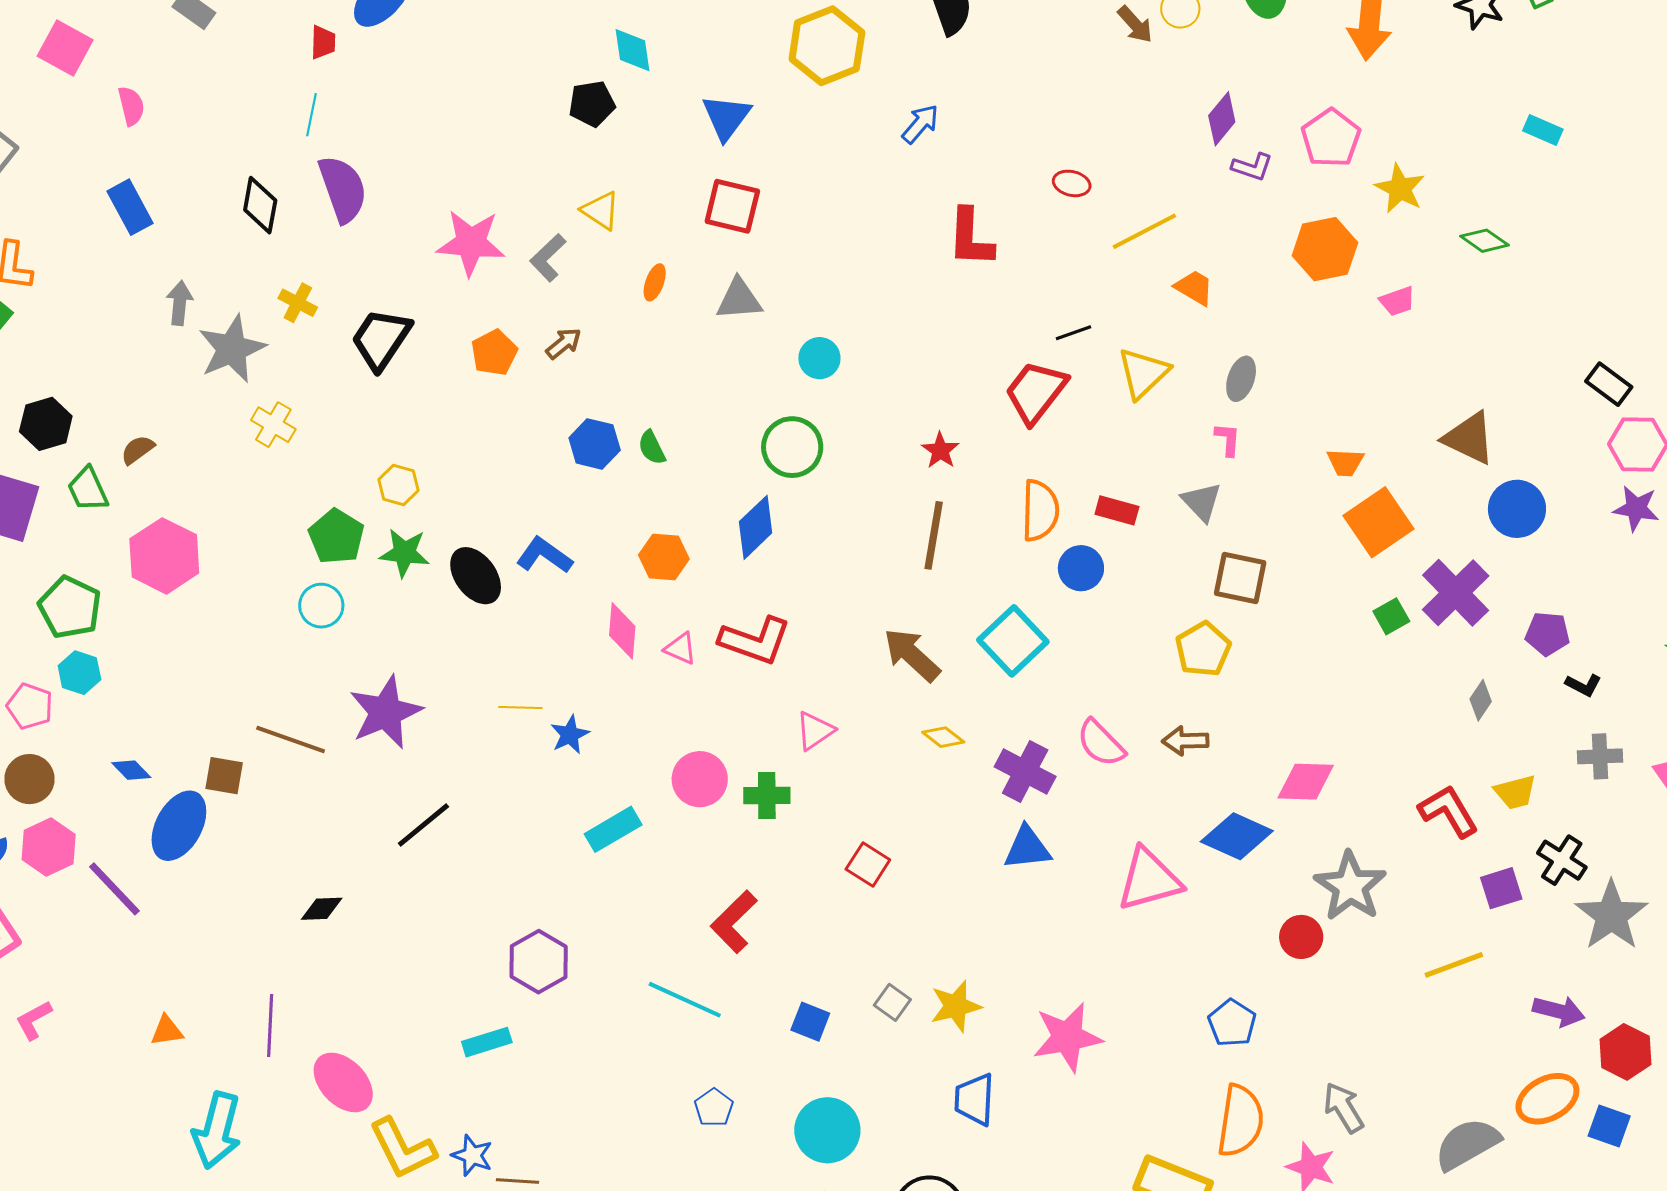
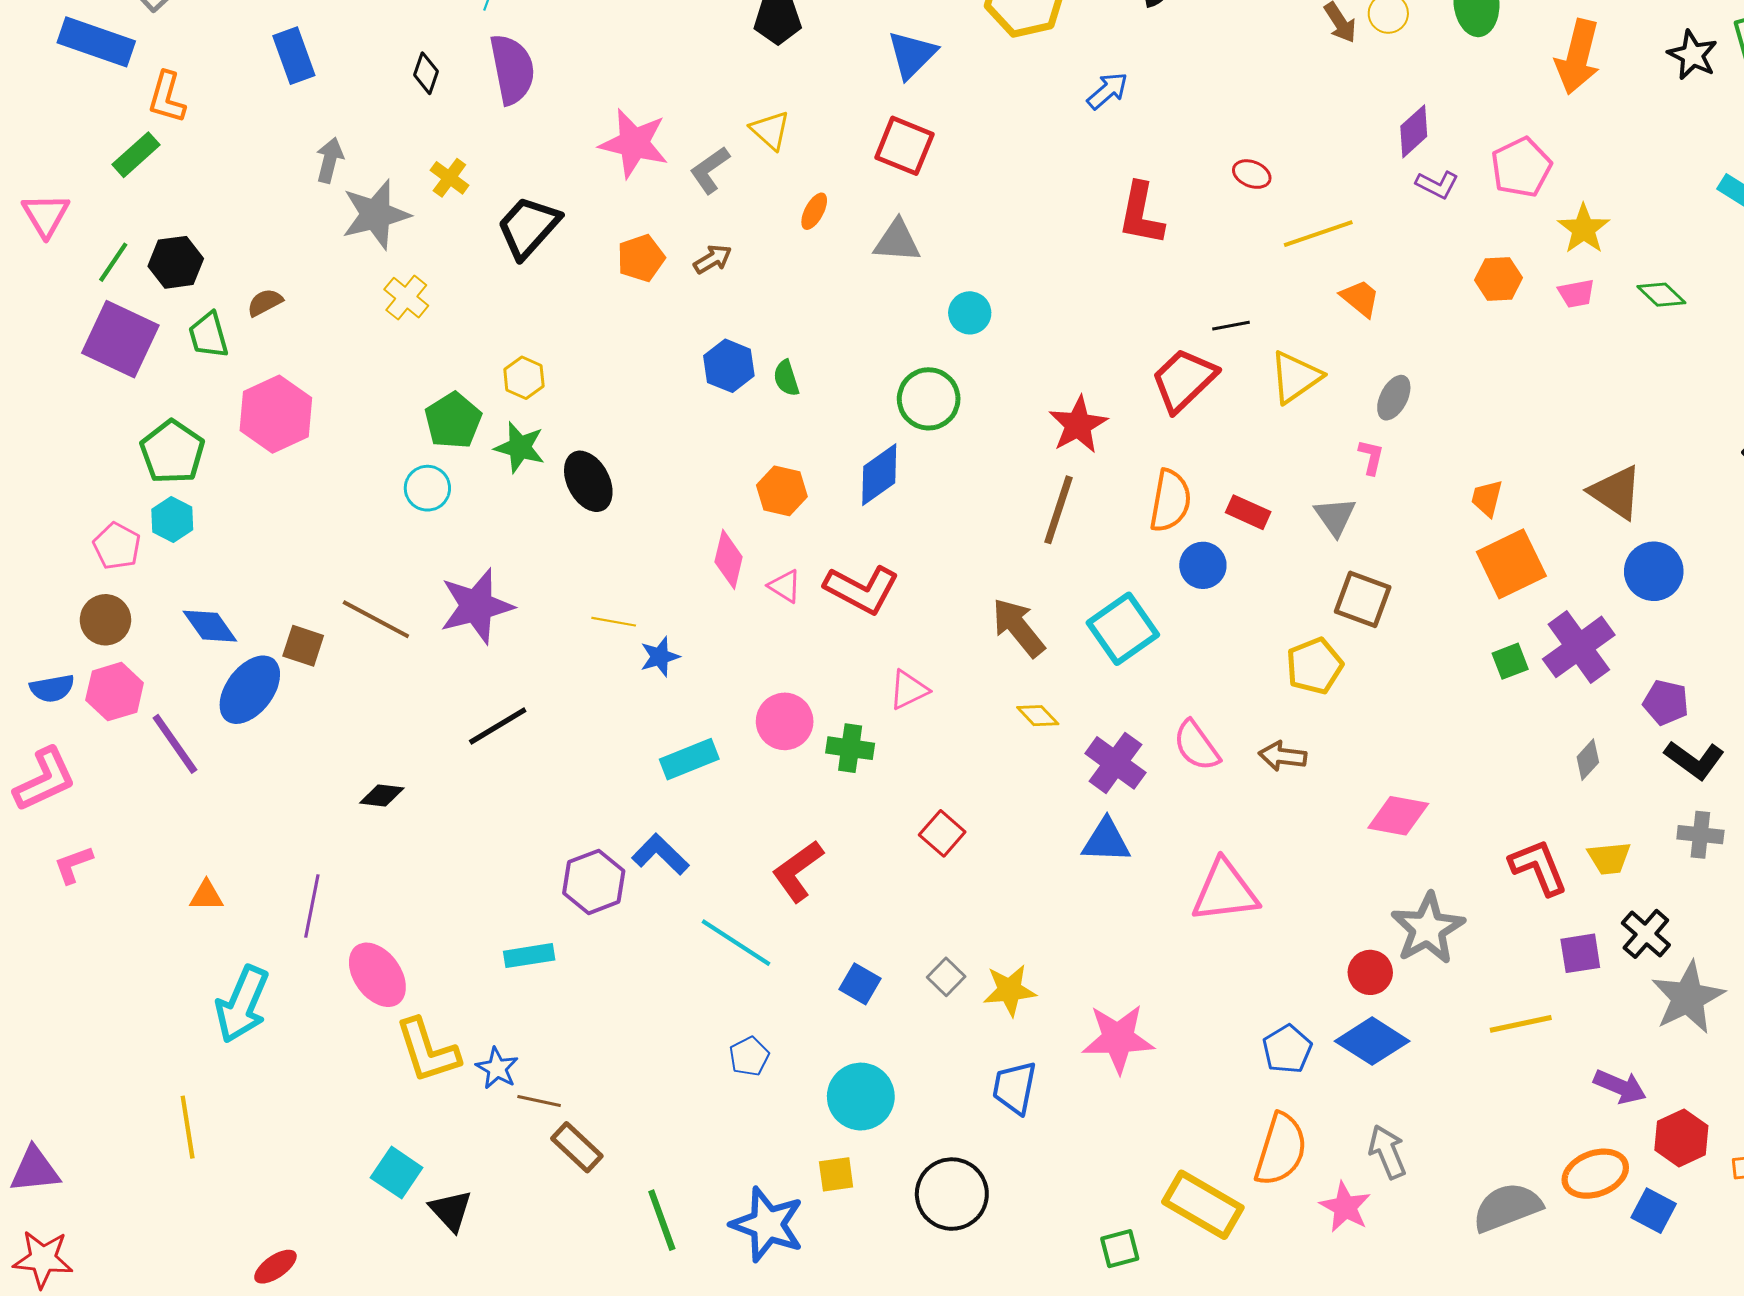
black diamond: (260, 205) -> (426, 73), size x0.7
orange hexagon: (1325, 249) -> (1499, 279), size x0.7
pink trapezoid: (1397, 301) -> (1576, 293), moved
red star: (940, 450) -> (1078, 425), size x1.5
orange trapezoid: (1345, 462) -> (1487, 498), turned 93
blue L-shape: (544, 555) -> (660, 854), moved
black L-shape: (1583, 685) -> (1694, 760), size x1.6
blue diamond: (131, 770) -> (210, 626), size x1.4
blue diamond: (1237, 836) -> (1372, 1041), moved

